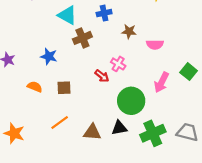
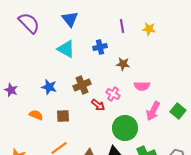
brown cross: (82, 38) -> (82, 85), moved
pink semicircle: (155, 44) -> (142, 86), moved
green square: (189, 72) -> (178, 111), moved

